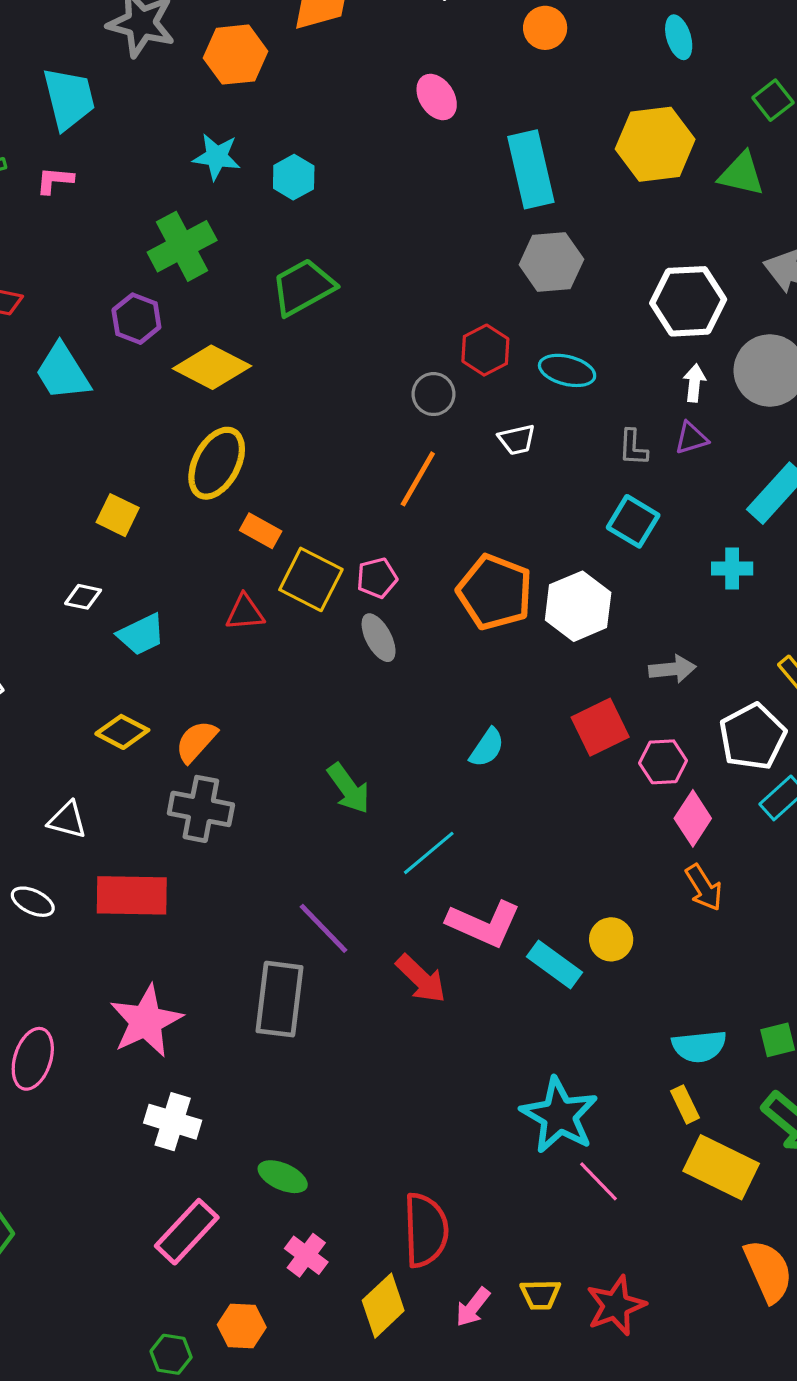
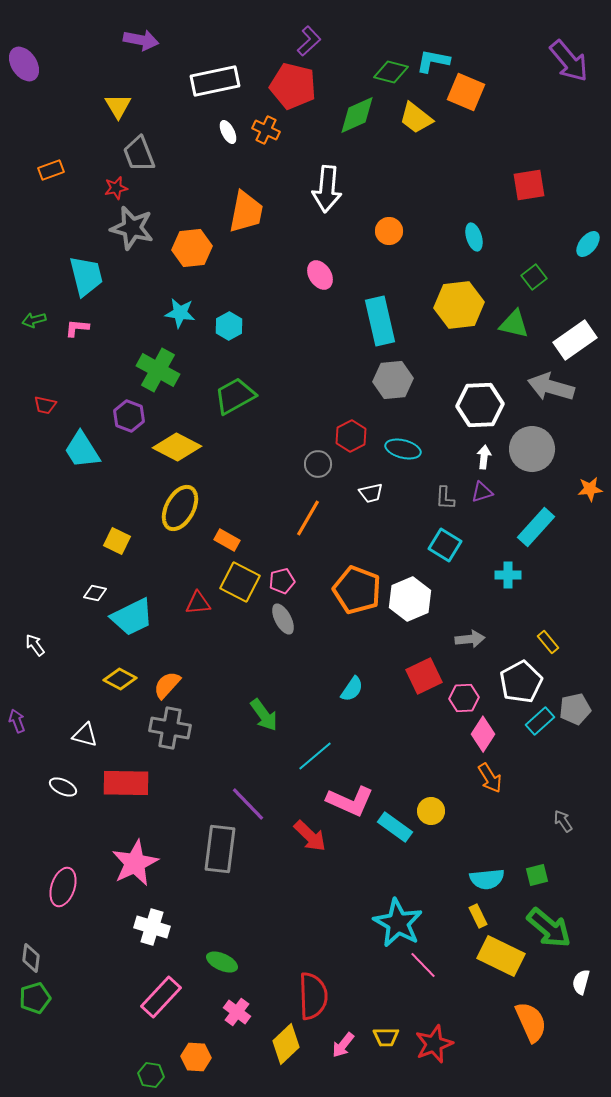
green cross: (182, 246) -> (158, 370), turned -33
orange rectangle: (261, 531) -> (227, 540), moved
cyan trapezoid: (141, 634) -> (132, 617), size x1.4

